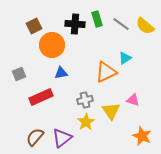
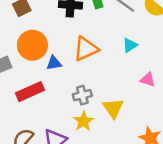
orange circle: (52, 45) -> (32, 45), moved
orange triangle: (106, 72) -> (86, 49), moved
pink triangle: (133, 100) -> (148, 80), moved

